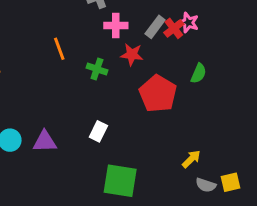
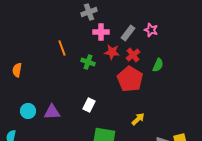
red cross: (174, 28) -> (133, 55), moved
yellow arrow: (191, 159) -> (138, 119), moved

